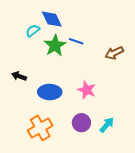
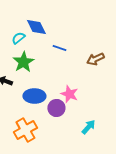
green star: (55, 45) -> (23, 62), moved
purple circle: (81, 123) -> (56, 108), moved

